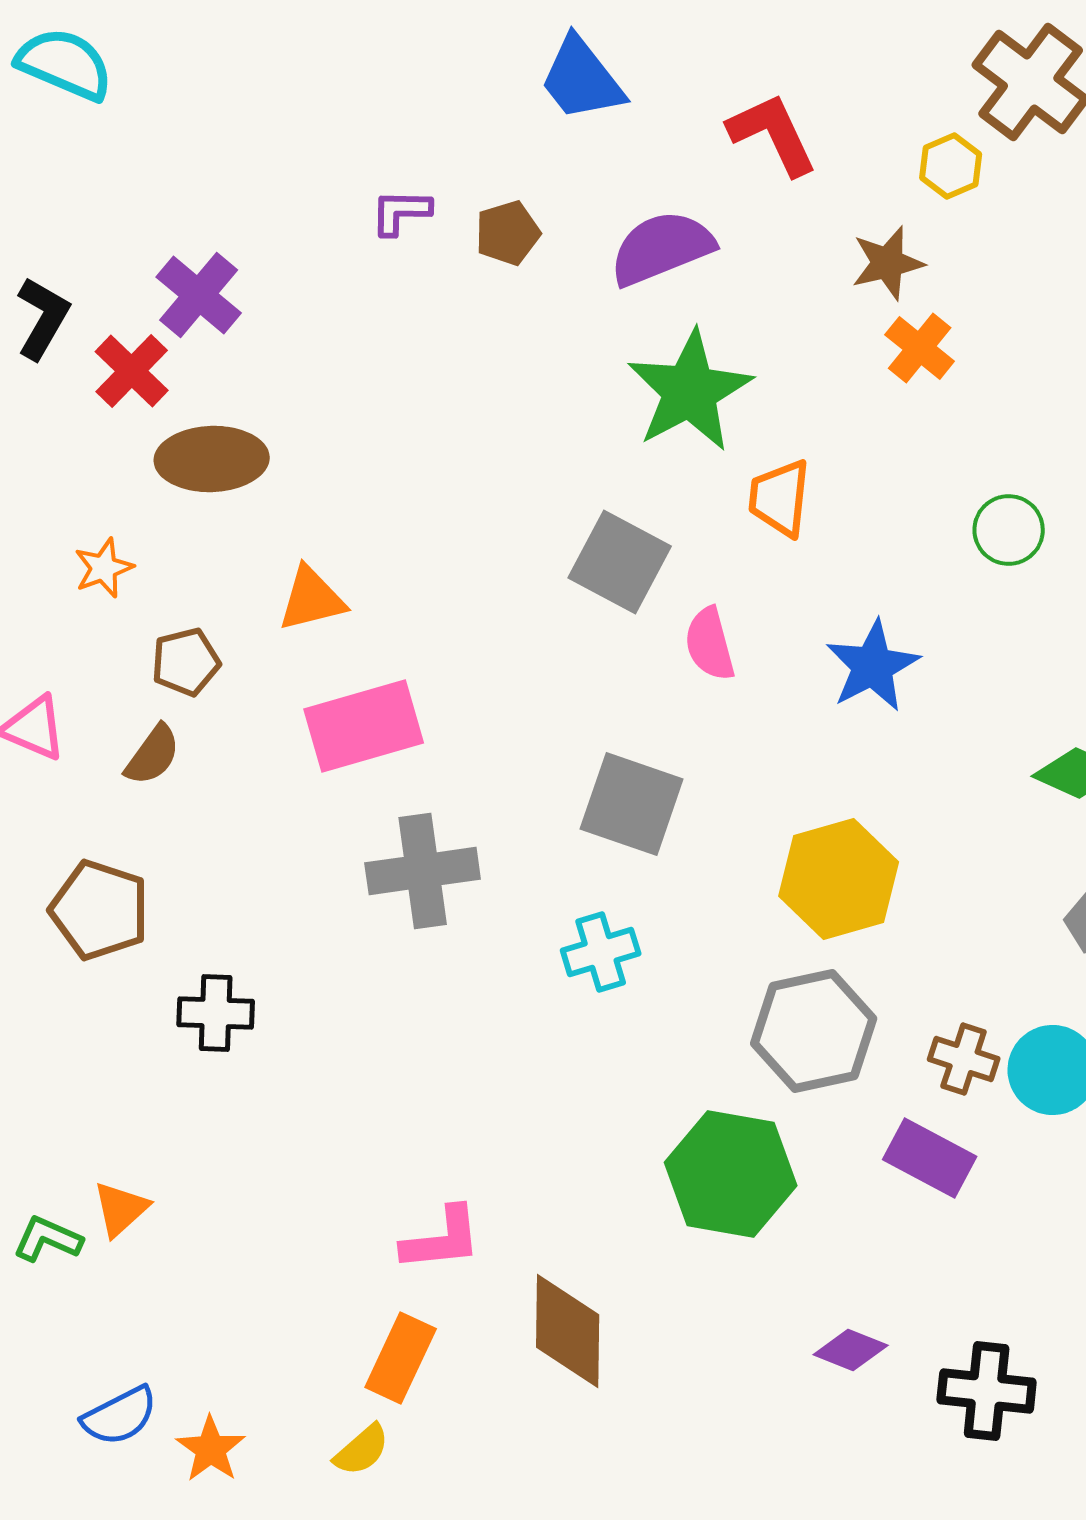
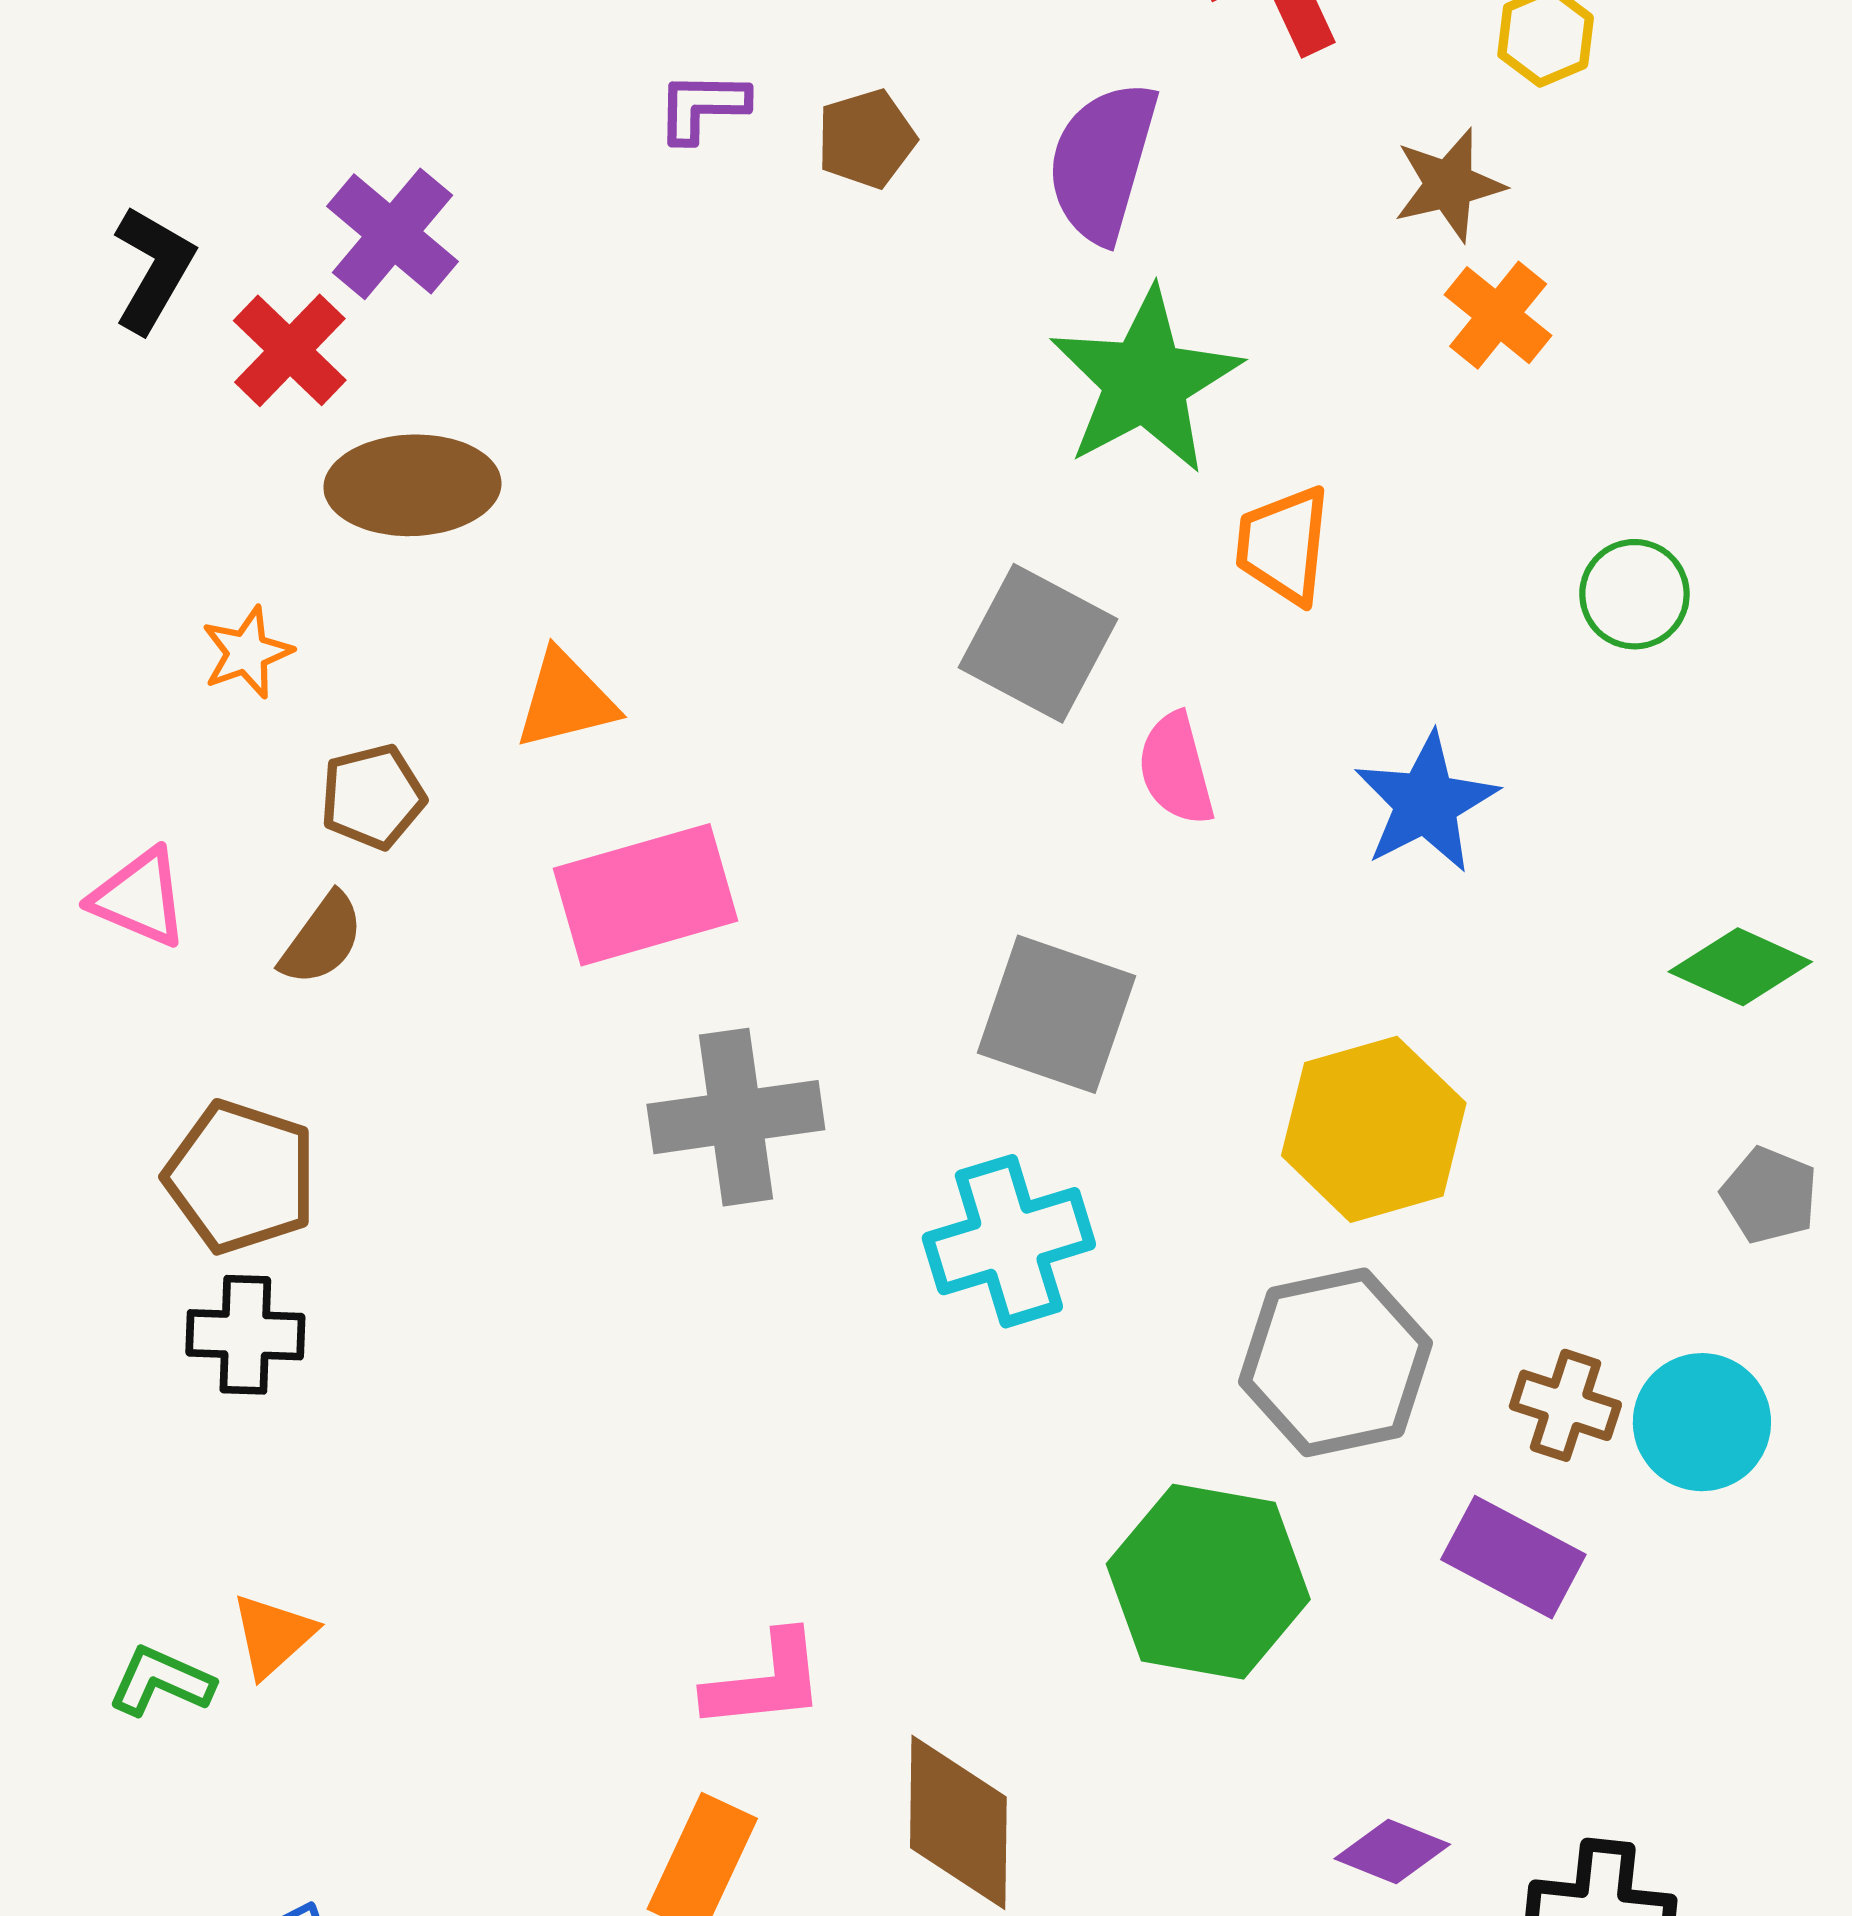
purple semicircle: (662, 248) -> (1102, 162), turned -52
cyan cross: (601, 952) -> (1009, 1241), size x1.4
black cross: (216, 1013) -> (245, 1335), moved

